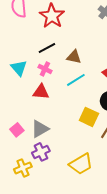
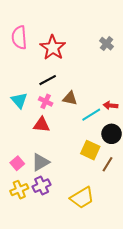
brown triangle: (74, 57) -> (70, 98), moved
cyan line: (76, 80) -> (91, 115), moved
yellow cross: (23, 168) -> (19, 190), moved

